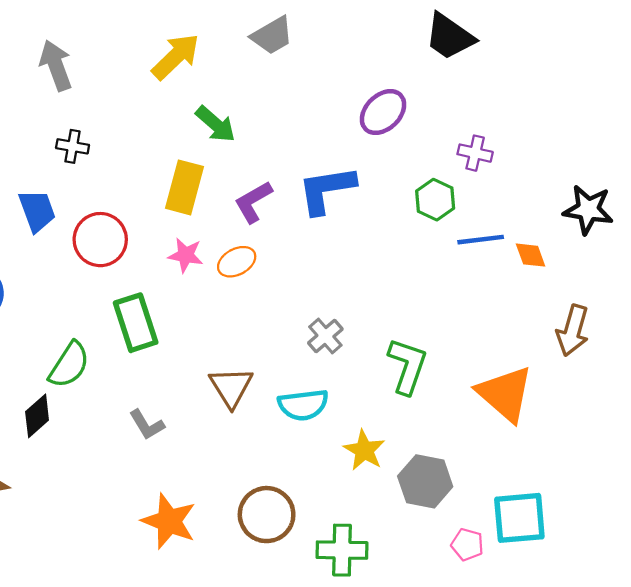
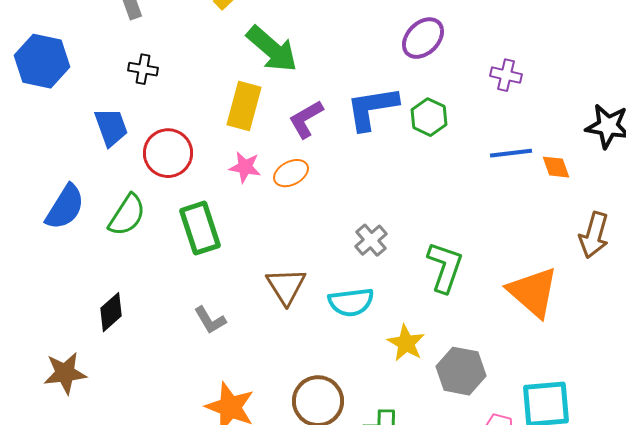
green arrow: (216, 124) -> (272, 49), size x1.4
green hexagon: (435, 200) -> (429, 117), moved
green semicircle: (69, 365) -> (127, 215), moved

